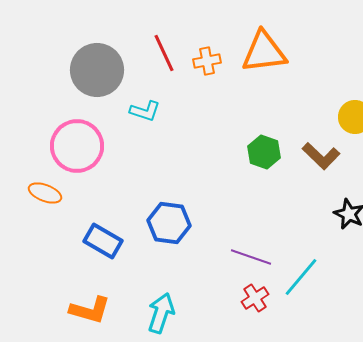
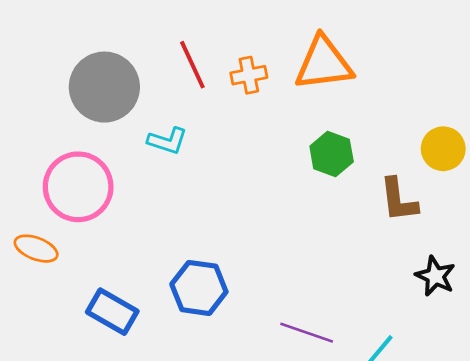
green hexagon: (264, 152) -> (332, 154), moved
brown L-shape: (321, 156) -> (399, 200), turned 39

